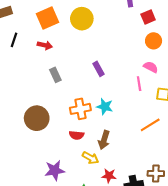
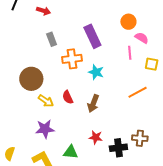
orange circle: (154, 41) -> (128, 22), moved
purple rectangle: (98, 69) -> (92, 36), size x1.6
orange cross: (80, 109) -> (72, 59), moved
red semicircle: (77, 135) -> (68, 97), turned 56
yellow arrow: (90, 158) -> (46, 101), moved

